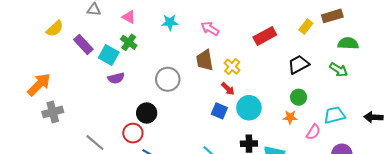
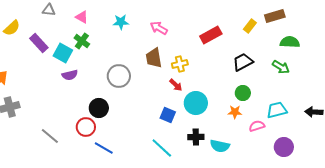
yellow cross: (232, 67) -> (180, 64), turned 35
blue square: (219, 111) -> (168, 115), moved
pink semicircle: (313, 132) -> (257, 126), turned -140

